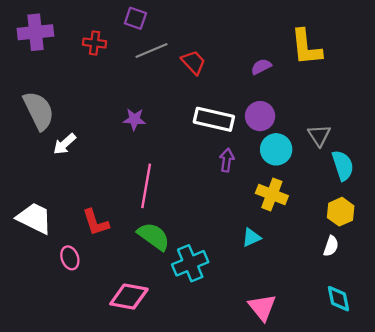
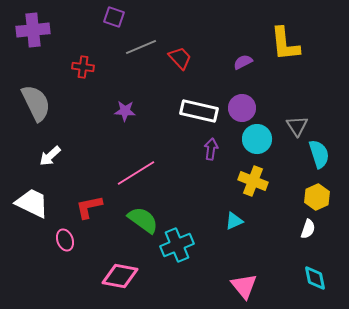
purple square: (135, 18) -> (114, 17), moved
red cross: (95, 43) -> (83, 67), moved
white arrow: (64, 144) -> (50, 156), moved
pink line: (146, 186) -> (136, 173), turned 48
red L-shape: (96, 222) -> (89, 207), turned 96

